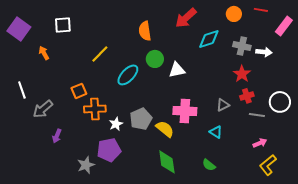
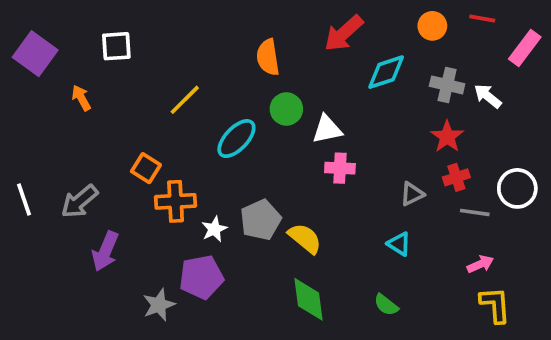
white arrow: (264, 52) -> (488, 96), turned -147
white line: (22, 90) -> (24, 200), moved
orange square: (79, 91) -> (146, 168), turned -35
pink cross: (185, 111) -> (340, 168), moved, size x0.7
purple arrow: (57, 136) -> (105, 251), size x1.5
yellow L-shape: (268, 165) -> (495, 305), turned 125

